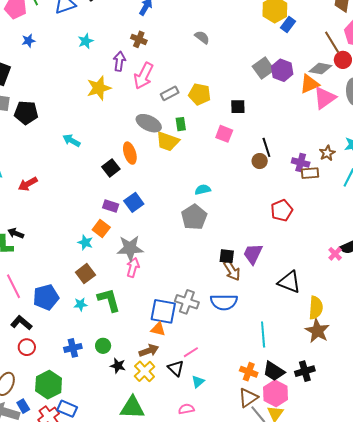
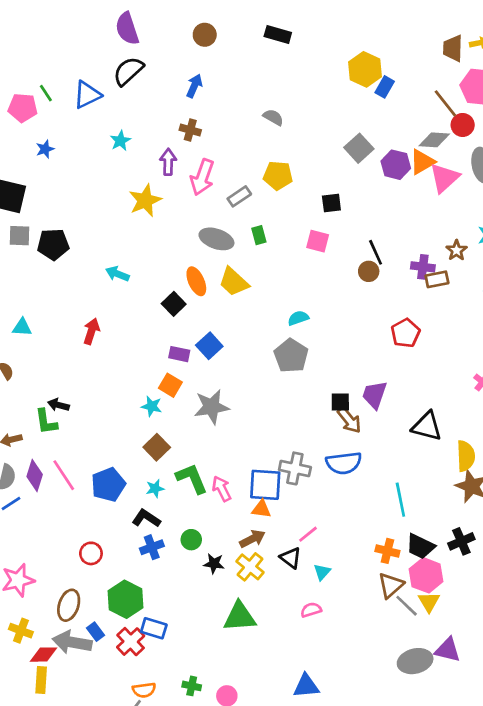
purple hexagon: (282, 70) -> (396, 165), moved
yellow pentagon: (200, 94) -> (278, 176), moved
yellow trapezoid: (168, 141) -> (234, 282), moved, turned 30
red arrow: (28, 184) -> (91, 331), moved, turned 144
pink arrow: (133, 267) -> (222, 489), moved, turned -36
black L-shape: (21, 323) -> (146, 518), moved

